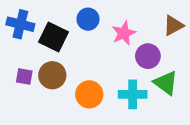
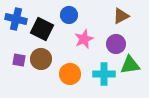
brown triangle: (173, 26) -> (121, 16), moved
pink star: (124, 33) -> (84, 39), moved
green triangle: (166, 83) -> (130, 65), turned -45

